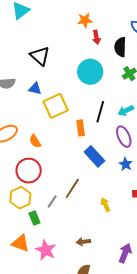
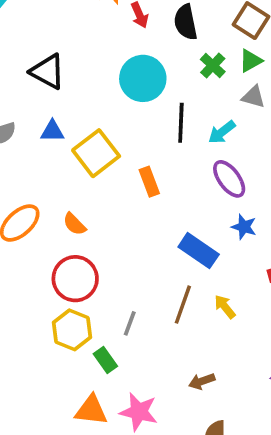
black line: (100, 112) -> (181, 123), moved
blue rectangle: (94, 156) -> (199, 251), moved
brown line: (72, 188) -> (183, 305), moved

